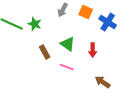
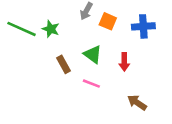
orange square: (86, 12) -> (108, 21), moved
blue cross: (108, 22) -> (143, 26), turned -36

